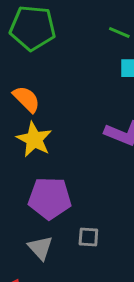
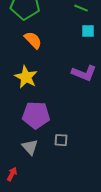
orange semicircle: (26, 99) -> (33, 40), moved

